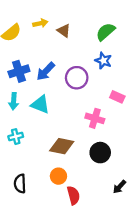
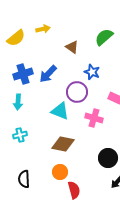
brown triangle: (64, 31) -> (72, 47), moved
blue star: (103, 61) -> (92, 72), moved
purple circle: (77, 78) -> (77, 92), moved
cyan triangle: (40, 104) -> (60, 111), moved
black circle: (100, 153) -> (108, 158), moved

